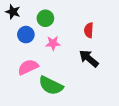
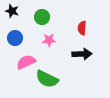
blue circle: (26, 35) -> (15, 38), moved
black arrow: (89, 58) -> (82, 54), turned 138

